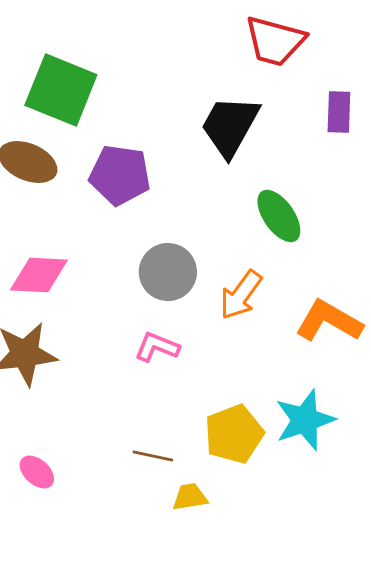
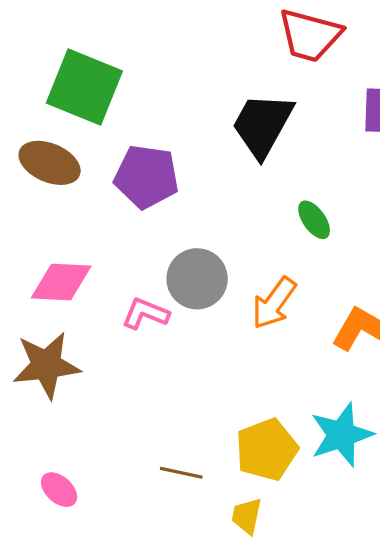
green ellipse: (279, 216) -> (314, 220), size x0.7
pink L-shape: (157, 347) -> (145, 314), moved
yellow trapezoid: (190, 497) -> (247, 516), moved, turned -69

